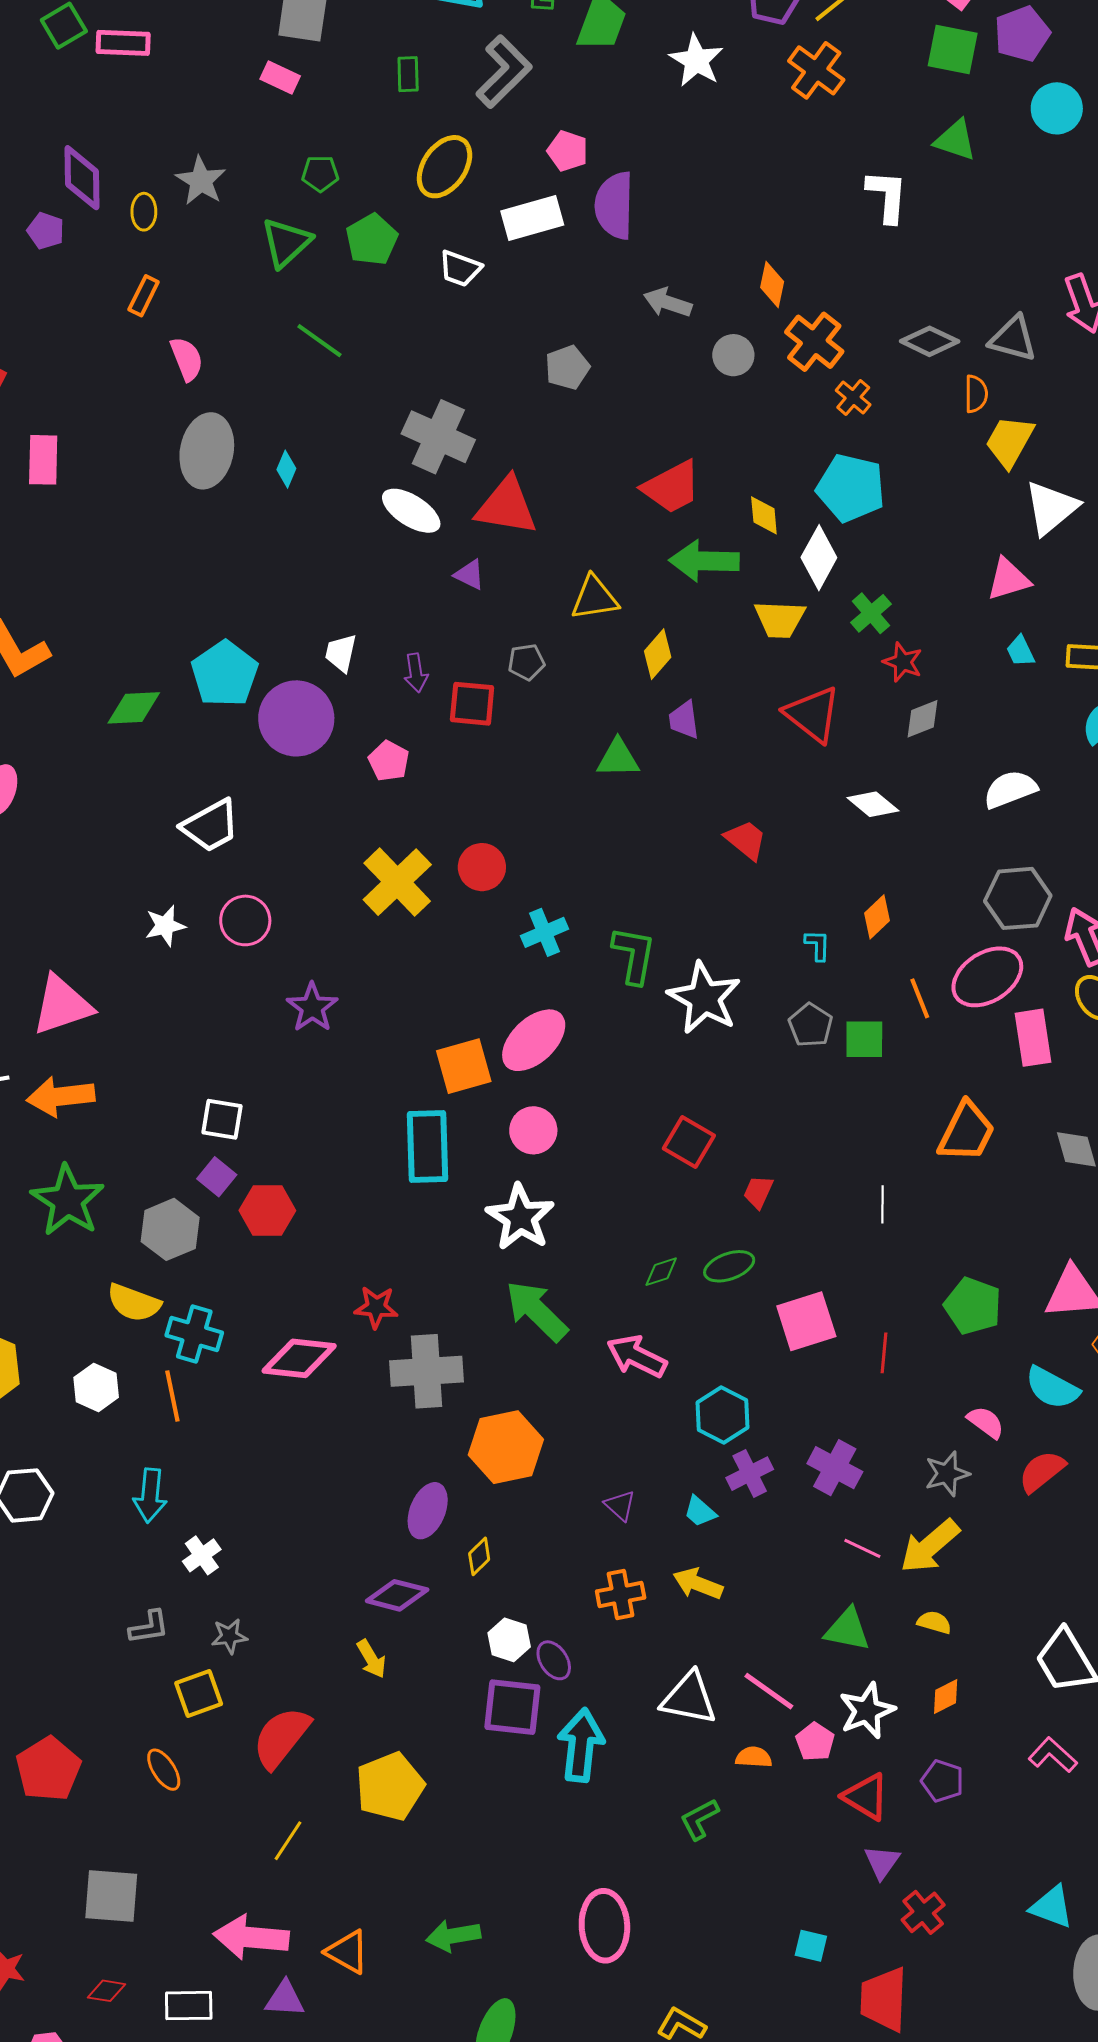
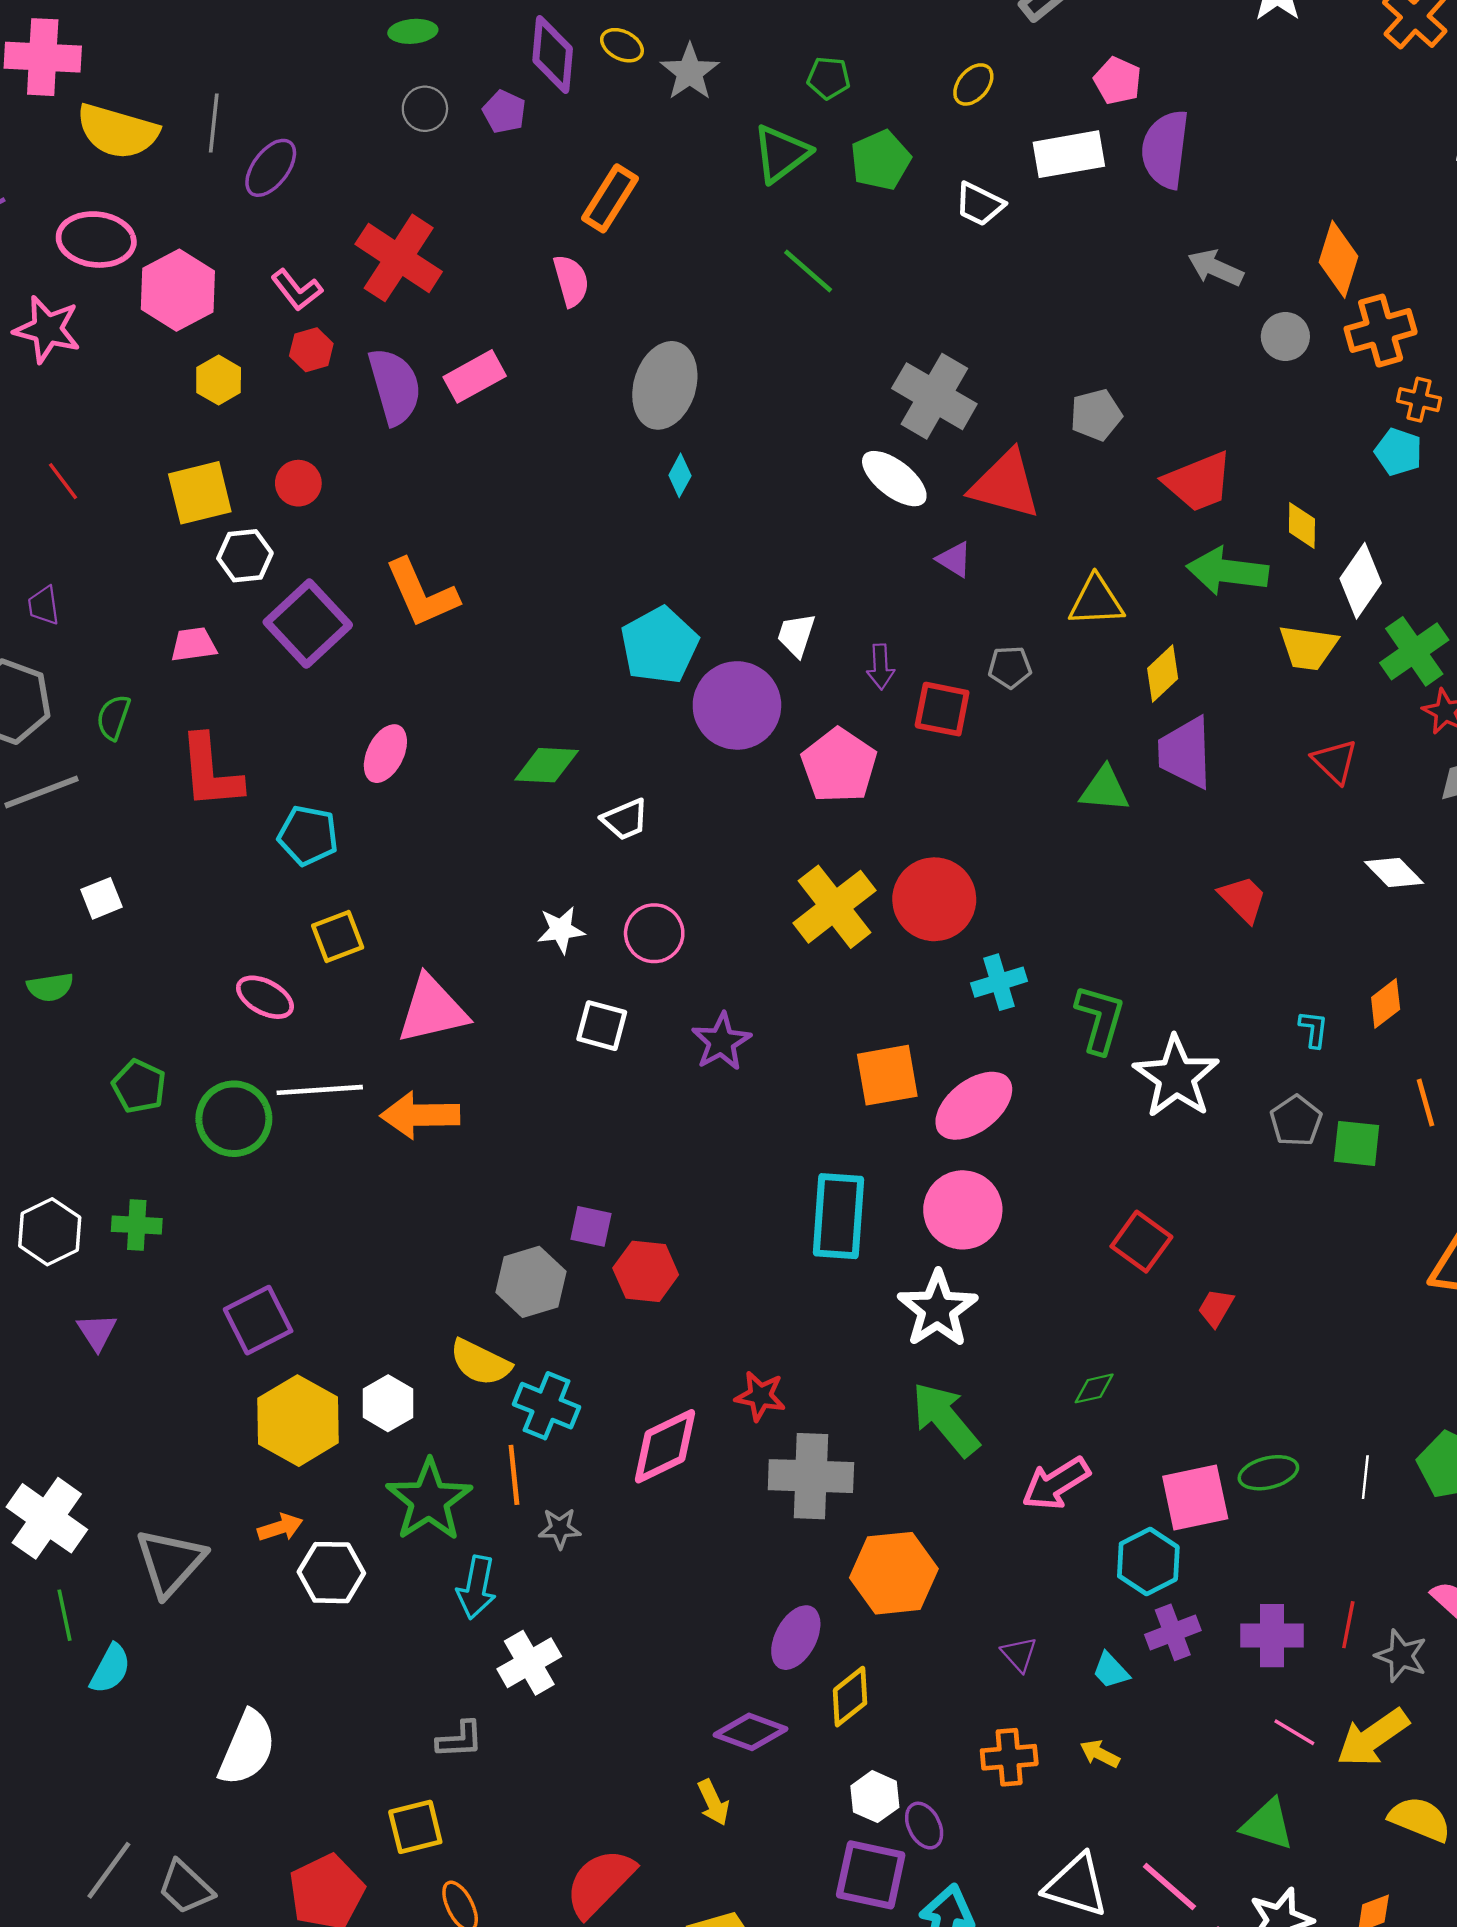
yellow ellipse: (445, 167) -> (973, 84), size x0.6
yellow ellipse: (144, 212) -> (622, 45), moved, turned -69
orange diamond: (772, 284) -> (1339, 259), size x1.4
orange rectangle: (144, 296) -> (610, 198), size x1.4
orange cross: (814, 342) -> (1381, 331), turned 30
pink semicircle: (187, 359) -> (571, 281), moved
gray pentagon: (567, 367) -> (1096, 415), moved
orange cross: (853, 398) -> (1419, 400), turned -33
pink rectangle: (43, 460) -> (475, 376), turned 54
cyan diamond: (286, 469) -> (680, 475), moved
cyan pentagon: (851, 488) -> (1398, 452), moved, size x0.6
green cross: (871, 613) -> (1414, 651), size x1.4
green diamond: (134, 708) -> (547, 765), moved
red triangle: (813, 714) -> (1335, 761), size x0.7
purple trapezoid: (684, 720) -> (1185, 753), size x1.6
pink pentagon: (389, 761) -> (839, 766), size x1.6
white trapezoid: (211, 826) -> (625, 819), size x0.7
red circle: (482, 867) -> (934, 899), size x1.5
orange square: (464, 1066) -> (887, 1075), moved
white square: (222, 1119) -> (602, 1026), moved
pink circle: (533, 1130) -> (963, 1210), size x1.4
purple square: (217, 1177) -> (591, 1226), turned -33
green star: (68, 1201) -> (429, 1500), moved
white line: (883, 1204) -> (1365, 1477), moved
green ellipse: (729, 1266) -> (1268, 1473), moved
pink square: (806, 1321) -> (1195, 1497), moved
red line: (884, 1353) -> (1348, 1625), moved
pink arrow: (637, 1356) -> (1056, 1484), turned -64
pink diamond: (299, 1358) -> (665, 1446), turned -38
white hexagon: (96, 1387) -> (388, 1403), moved
purple cross: (835, 1468) -> (1272, 1636), turned -34
gray star: (947, 1474) -> (1401, 1656), turned 30
white cross: (202, 1555) -> (529, 1663), size x1.4
yellow diamond: (479, 1556) -> (850, 1697), size x1.4
yellow arrow: (698, 1584) -> (1100, 1754), size x0.7
yellow semicircle: (934, 1622) -> (1420, 1819), moved, size x1.6
gray star: (229, 1636) -> (560, 1528), moved
yellow square: (199, 1693) -> (415, 1827), moved

